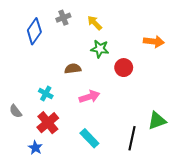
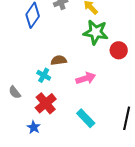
green star: (100, 49) -> (96, 32), size x1.4
brown semicircle: (73, 69) -> (59, 60), moved

